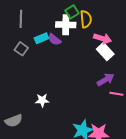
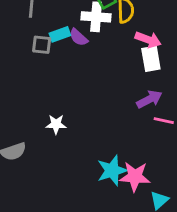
gray square: (21, 49) -> (42, 45), moved, turned -32
white rectangle: (105, 52) -> (151, 59), turned 30

